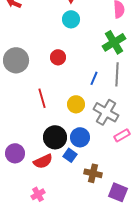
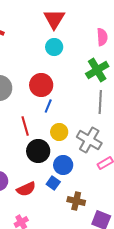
red circle: (58, 57) -> (41, 85), size x1.5
blue line: (94, 78) -> (48, 106), moved
black circle: (55, 137) -> (38, 151), moved

